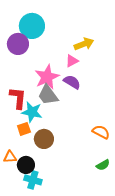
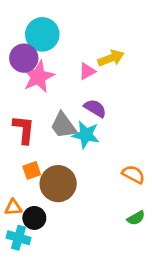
pink triangle: (72, 61) -> (87, 71), moved
pink star: (47, 77) -> (38, 77), moved
cyan star: (32, 112) -> (86, 135), moved
brown circle: (44, 139) -> (58, 184), size x1.4
cyan cross: (33, 180) -> (18, 238), moved

